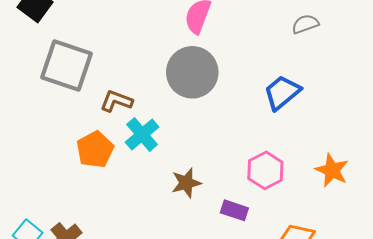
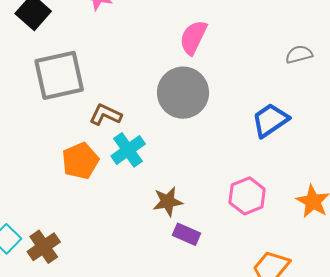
gray square: (67, 66) -> (59, 75), turned -36
purple rectangle: (234, 210) -> (187, 234), moved

